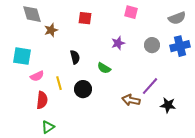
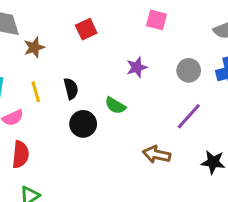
red square: (85, 18) -> (86, 29), turned -32
yellow line: (59, 83) -> (36, 92), moved
purple line: (150, 86) -> (189, 116), moved
black circle: (83, 89) -> (83, 124), moved

